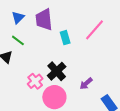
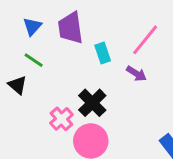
purple arrow: (86, 84) -> (136, 74), moved, turned -104

